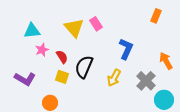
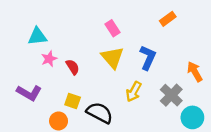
orange rectangle: (156, 16) -> (168, 19), moved, turned 32
yellow triangle: (74, 28) -> (113, 58), moved
black semicircle: (84, 67) -> (100, 113), moved, turned 95
yellow square: (62, 77) -> (73, 101), moved

